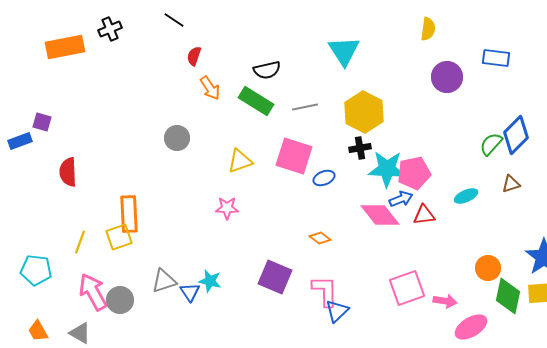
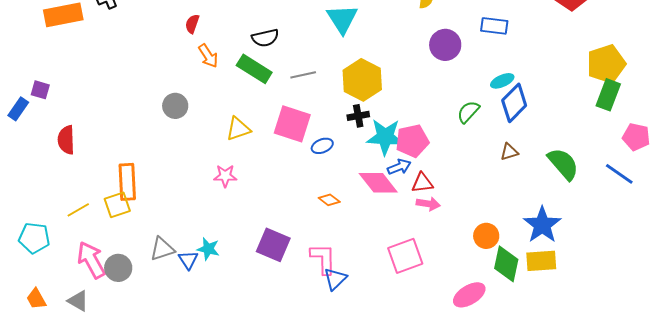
blue rectangle: (20, 141) -> (18, 109), turned -35
green semicircle: (491, 144) -> (468, 112), moved
cyan ellipse: (466, 196) -> (502, 81), moved
orange diamond: (320, 238) -> (329, 200), moved
yellow line: (80, 242) -> (78, 210), turned 40
pink arrow: (445, 301) -> (428, 204), moved

